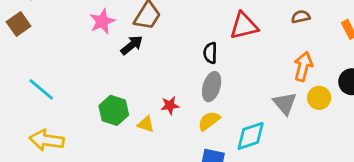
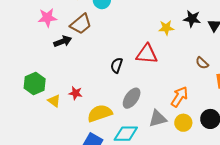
brown semicircle: (301, 17) -> (202, 63), moved, turned -144
gray ellipse: (212, 87) -> (132, 98), moved
gray triangle: (285, 103) -> (158, 119), turned 36
yellow semicircle: (209, 121) -> (100, 113), size x1.4

